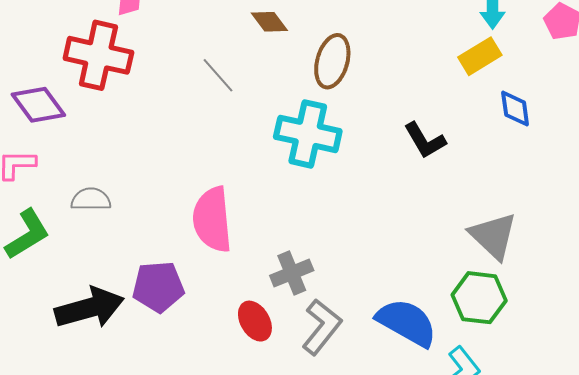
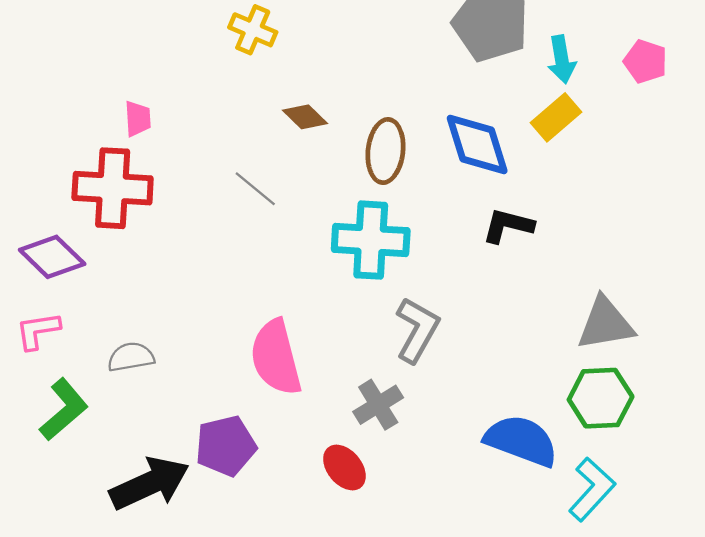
blue diamond: (515, 109) -> (477, 144), moved, size x1.6
black L-shape: (425, 140) -> (508, 226), turned 144
gray triangle: (493, 236) -> (605, 324), turned -44
gray L-shape: (322, 327) -> (417, 330), moved

